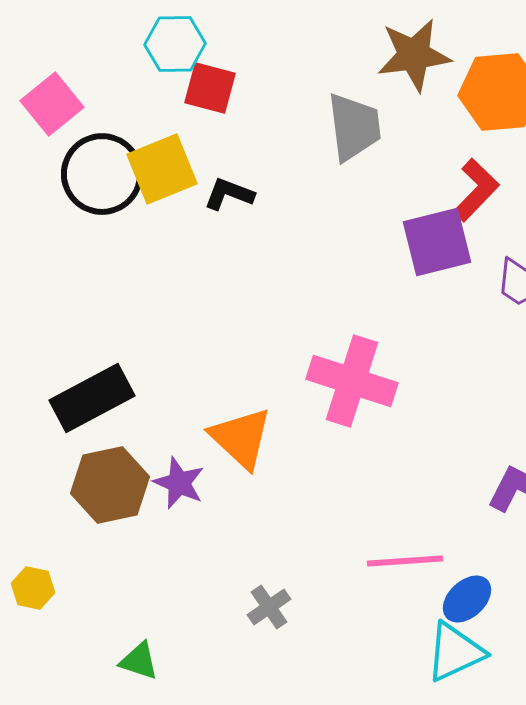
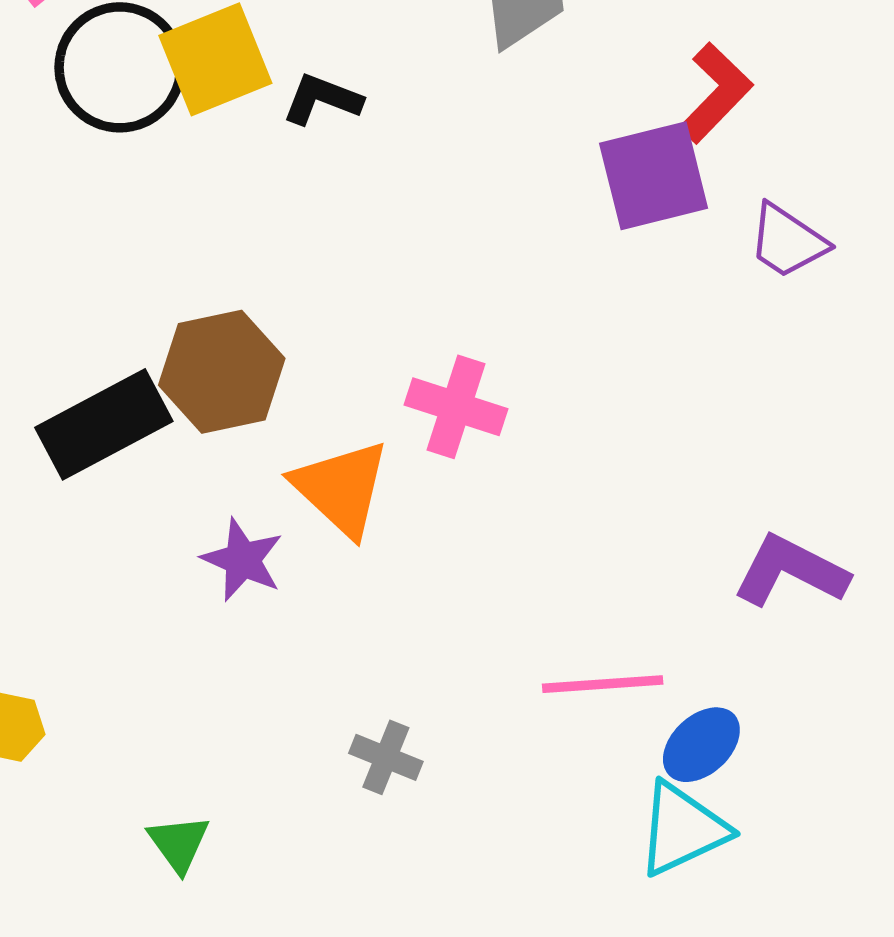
pink cross: (352, 381) -> (456, 407), moved, size x0.7
brown hexagon: (110, 485) -> (222, 372), moved
gray cross: (269, 607) -> (386, 757), turned -33
green triangle: (139, 661) -> (179, 843), turned 36

